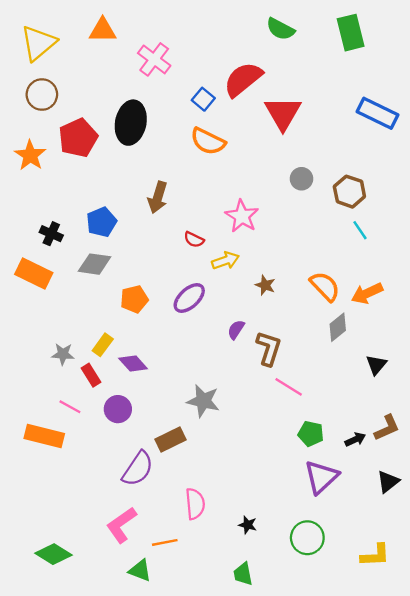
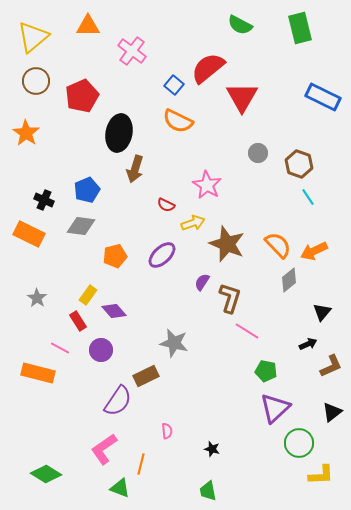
black ellipse: (131, 123) -> (119, 133), moved
red pentagon: (78, 138) -> (82, 96), moved
brown star: (265, 285) -> (227, 244), size x2.0
gray star: (63, 354) -> (37, 298), moved, turned 30
black arrow: (355, 439) -> (308, 344), moved
pink semicircle: (195, 504) -> (167, 431), size x0.6
green circle: (307, 538) -> (299, 443), moved
orange line: (165, 542) -> (141, 464), turned -65

